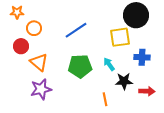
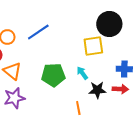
blue line: (76, 30) -> (38, 32), moved
blue cross: (142, 57) -> (124, 69), moved
red arrow: (147, 91) -> (120, 89), moved

